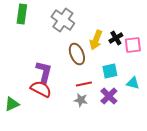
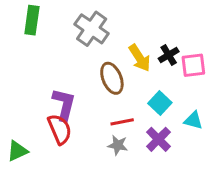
yellow arrow: (96, 40) -> (140, 58), turned -54
cyan square: (110, 71) -> (160, 103), turned -35
red semicircle: (41, 89) -> (60, 129), turned 40

